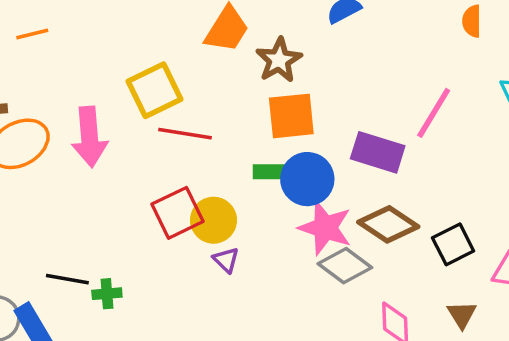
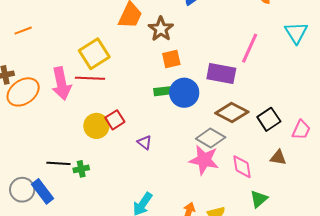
orange square: (291, 116) -> (171, 59), size x0.7
red line: (185, 134) -> (90, 78), moved
red square: (177, 213) -> (115, 120), size x0.7
yellow circle: (214, 220) -> (96, 126), moved
pink star: (325, 228) -> (204, 160), moved
brown triangle: (462, 315) -> (278, 158), turned -42

